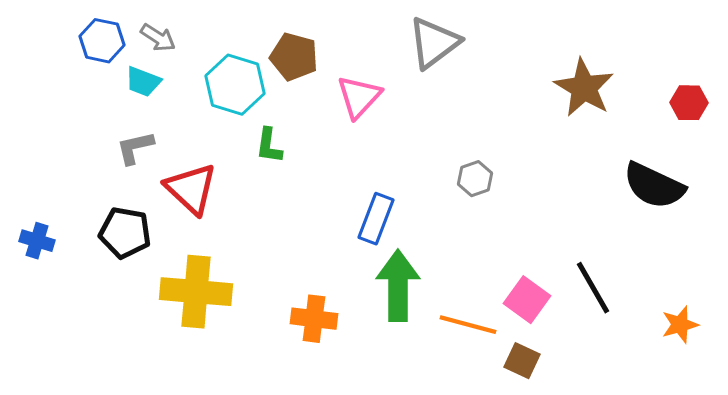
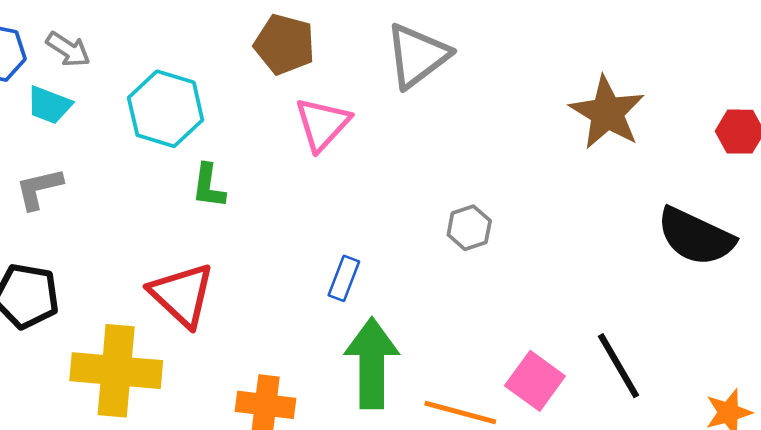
brown pentagon: (294, 57) -> (284, 44), moved
red triangle: (191, 189) -> (182, 295), moved
blue rectangle: (376, 219) -> (344, 278), size x0.7

